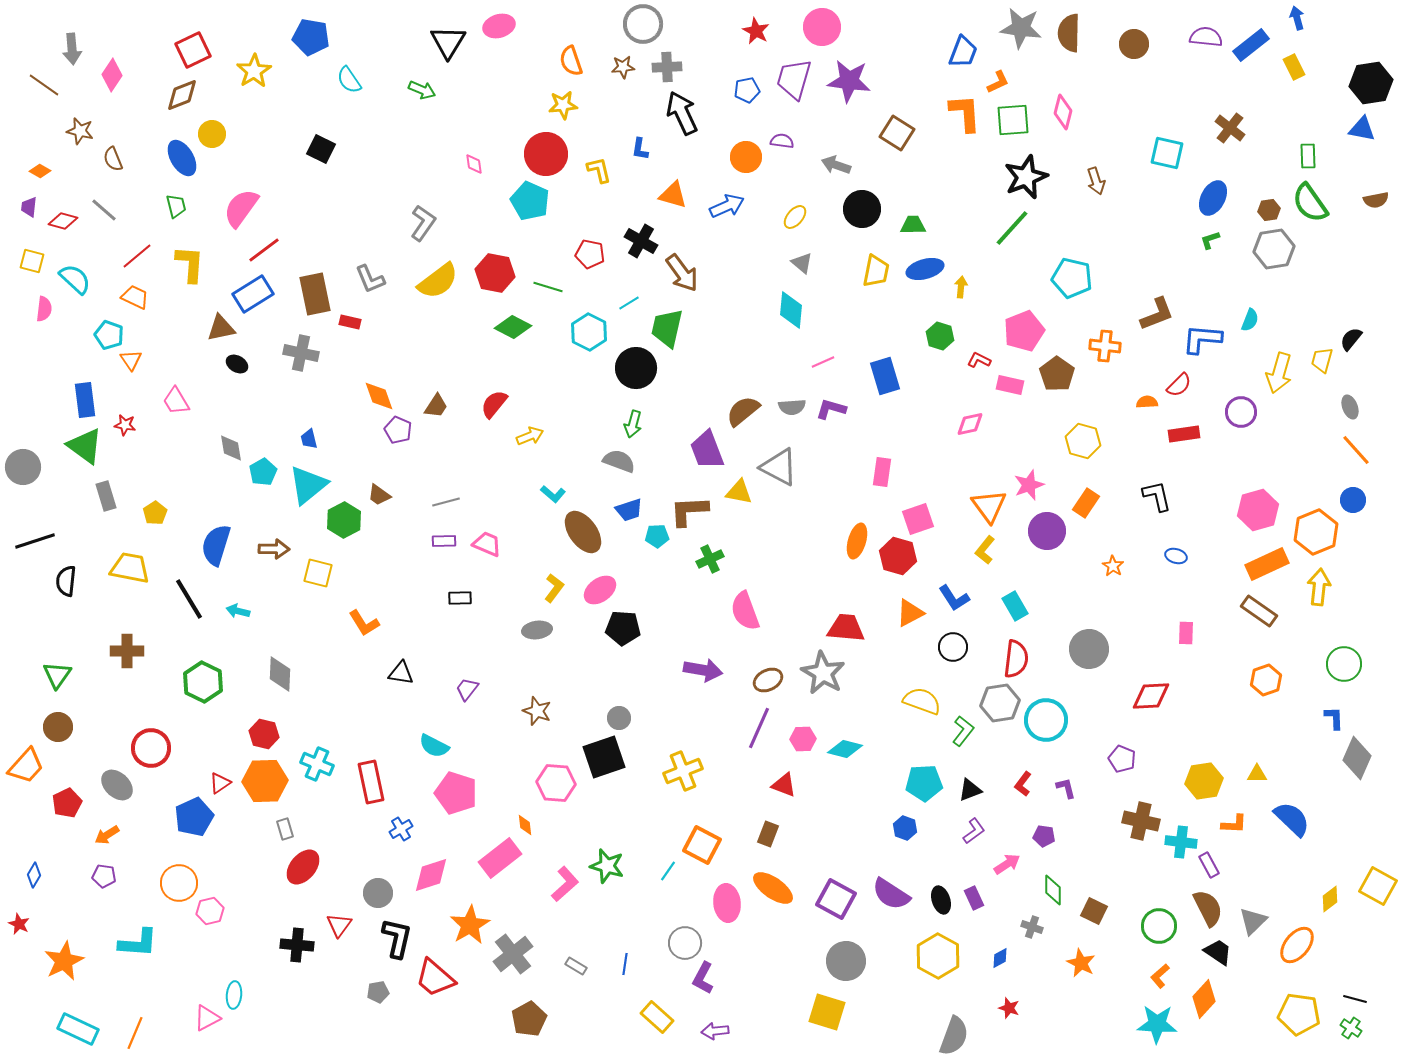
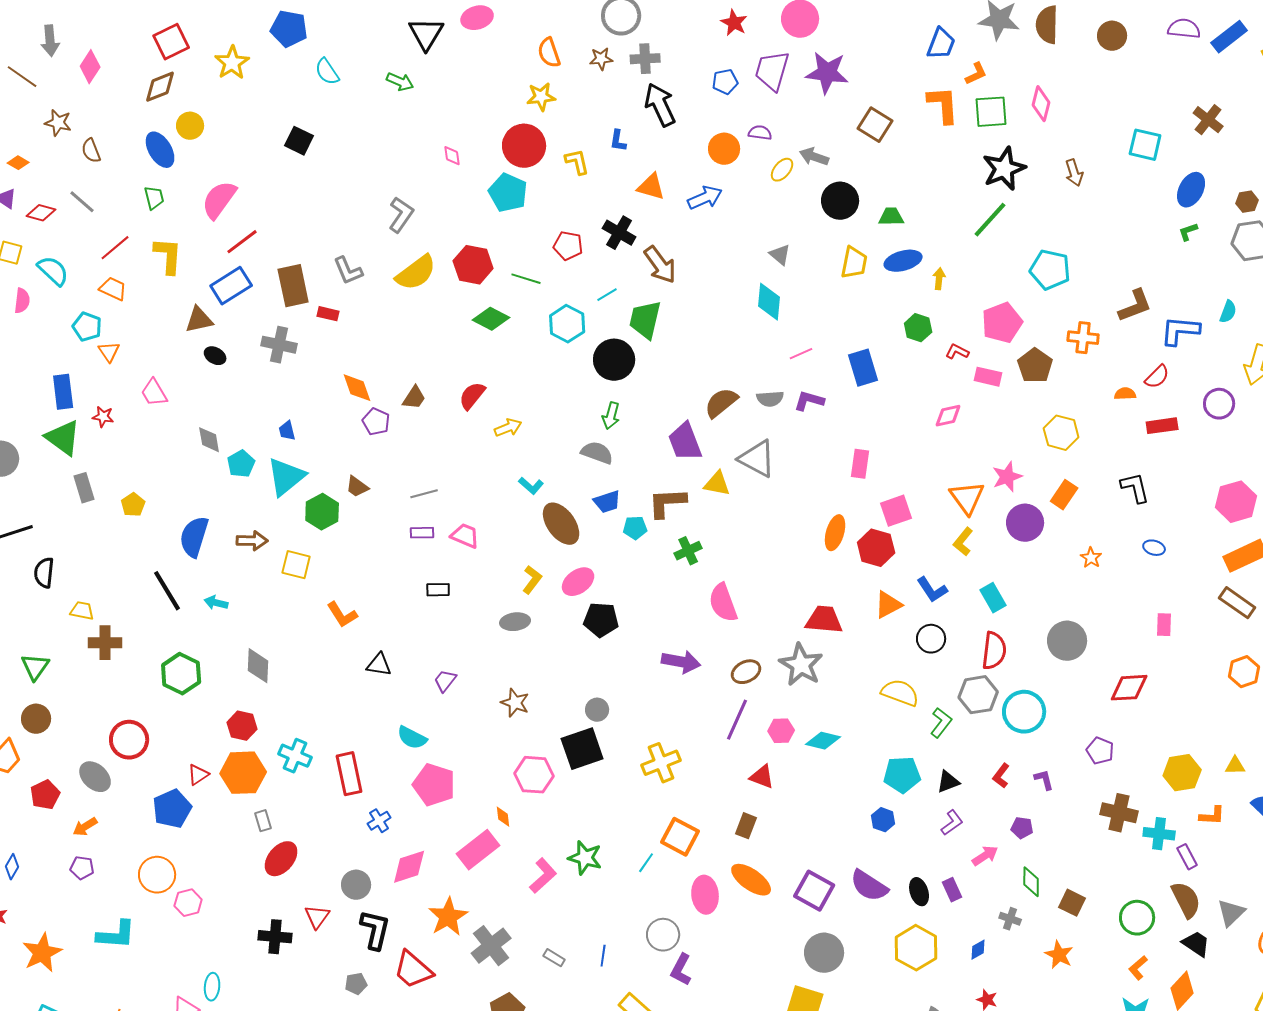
yellow ellipse: (795, 217) -> (782, 170), moved
yellow trapezoid: (130, 568) -> (82, 611), moved, size x0.6

